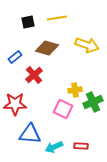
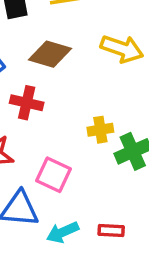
red cross: (34, 75) -> (27, 103), turned -36
pink square: (63, 109) -> (54, 175), moved

